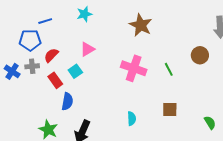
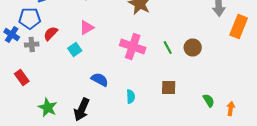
brown circle: (200, 55) -> (193, 48), moved
blue cross: (12, 71) -> (12, 34), moved
red rectangle: (55, 80) -> (22, 78), moved
blue semicircle: (67, 101) -> (100, 80), moved, turned -72

